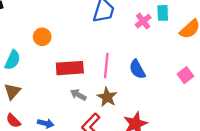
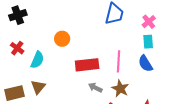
cyan rectangle: (163, 13) -> (148, 42), moved

